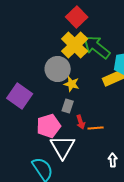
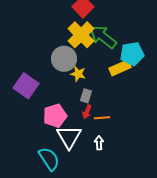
gray rectangle: (68, 106) -> (86, 96), moved
red arrow: (81, 122) -> (87, 112), turned 40
white arrow: (113, 160) -> (99, 143), moved

